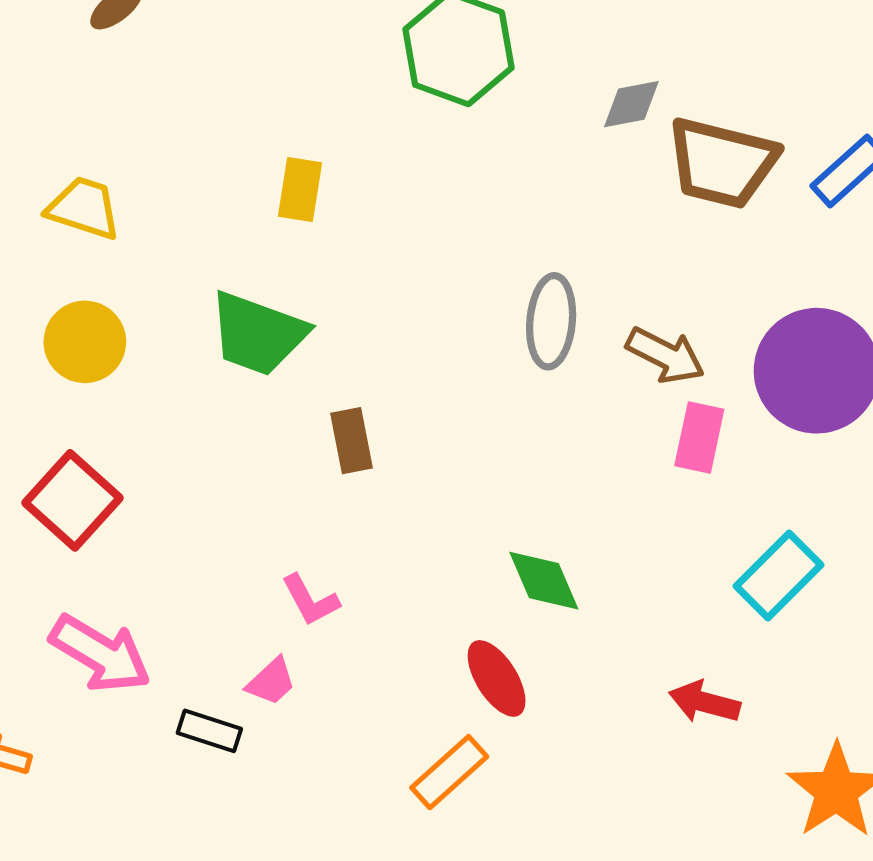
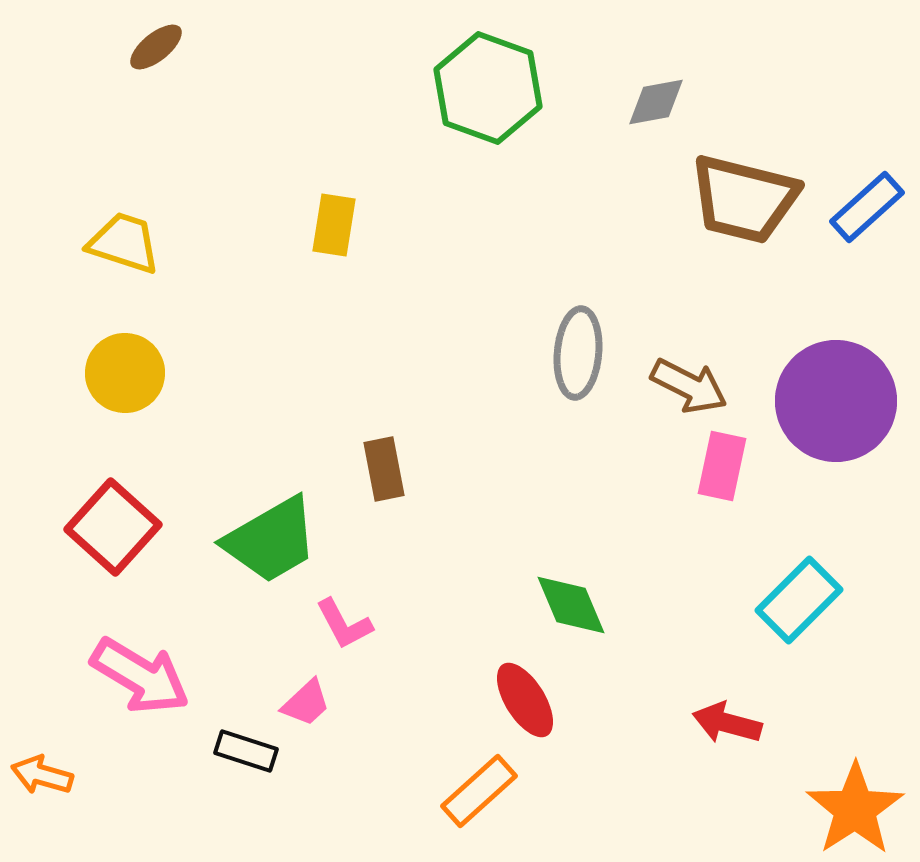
gray diamond: (631, 104) -> (656, 102), moved
green trapezoid: (258, 334) -> (271, 540), moved, turned -50

